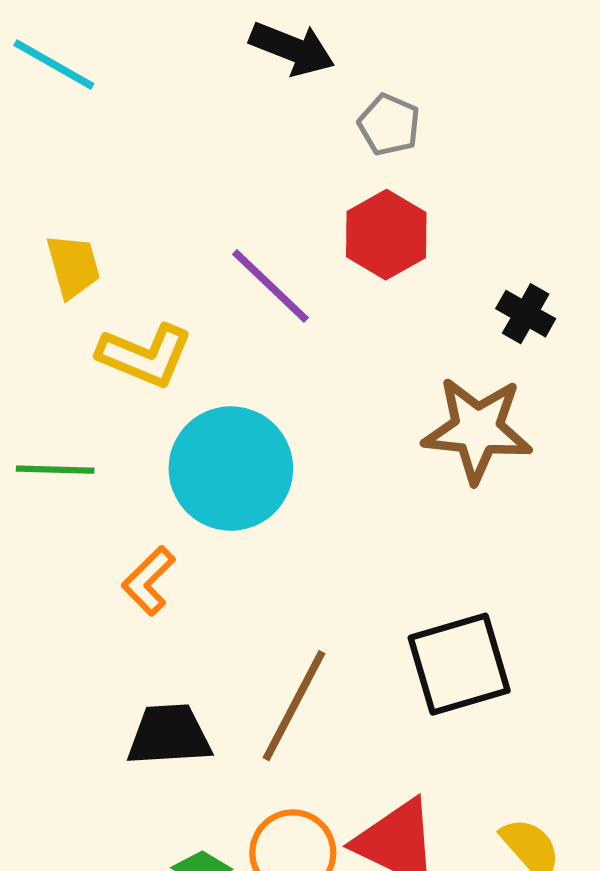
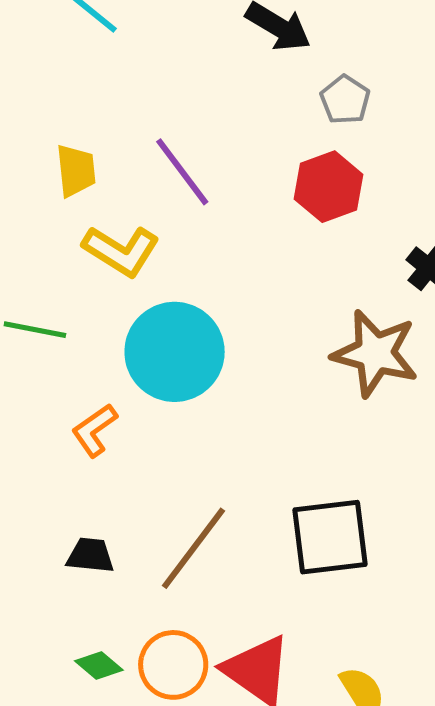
purple line: (270, 286) -> (182, 172), moved
black trapezoid: (169, 735) -> (90, 555), size x0.7

